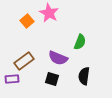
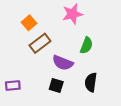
pink star: (49, 13) -> (72, 14), moved, turned 30
brown rectangle: (24, 61) -> (40, 43), moved

